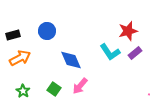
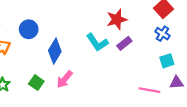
blue circle: (47, 31) -> (29, 29), moved
blue diamond: (71, 60) -> (55, 51), turned 55

